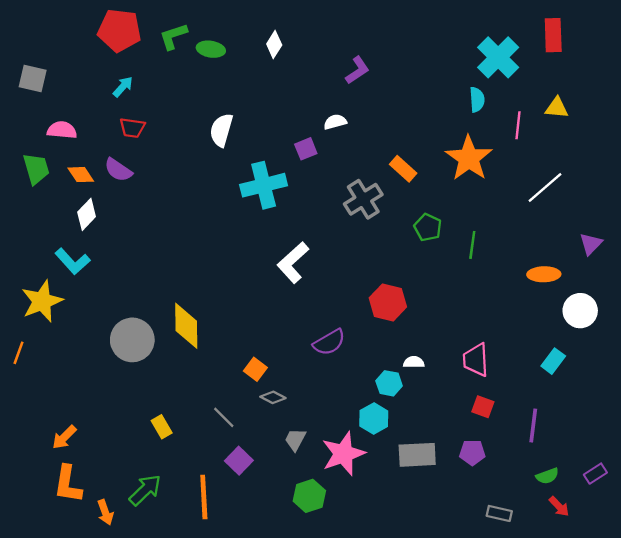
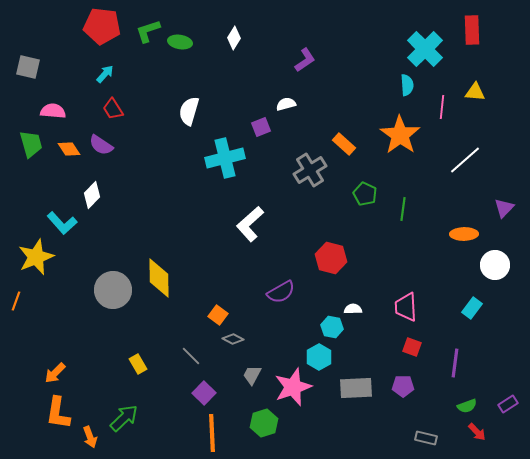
red trapezoid: (132, 128) -> (113, 109), turned 50
white diamond: (87, 214) -> (92, 195), moved
orange line: (204, 497) -> (212, 433), moved

